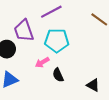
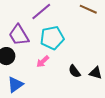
black semicircle: (58, 75) -> (74, 71), moved

